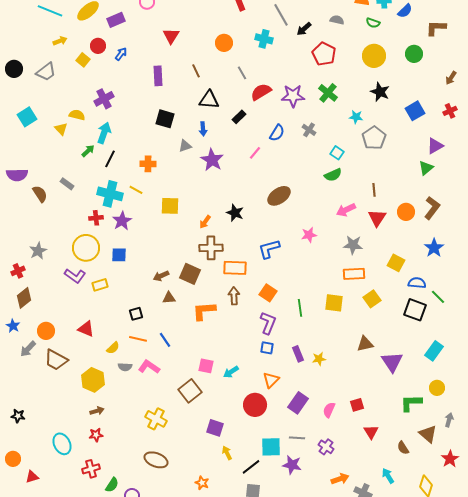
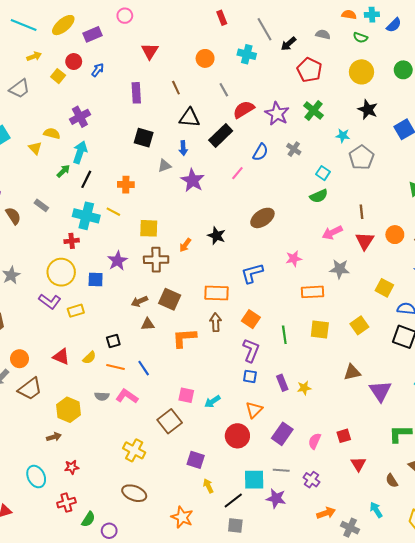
purple star: (293, 96) -> (277, 114), turned 30
black rectangle: (239, 117) -> (221, 136), size x1.6
purple star: (122, 221) -> (118, 261), moved
brown cross: (211, 248) -> (156, 260), moved
orange rectangle: (354, 274) -> (312, 292), moved
yellow semicircle: (113, 348) -> (89, 358), moved
brown trapezoid: (56, 360) -> (30, 389), turned -65
brown arrow: (97, 411) -> (54, 437), moved
orange star: (202, 483) -> (182, 517), size x1.5

